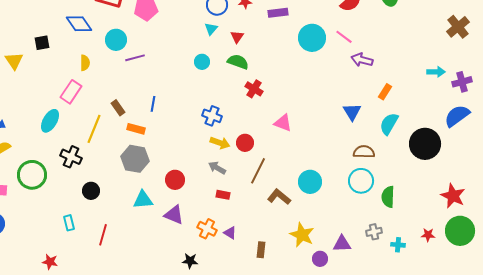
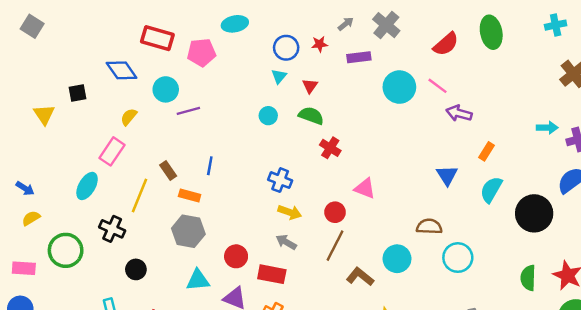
yellow semicircle: (85, 63) -> (129, 117), turned -140
red circle: (245, 143) -> (335, 212), moved
brown semicircle: (364, 152) -> (429, 227), moved
red rectangle: (223, 195) -> (272, 274), moved, size x1.6
green semicircle: (388, 197) -> (528, 278), moved

